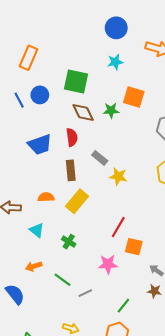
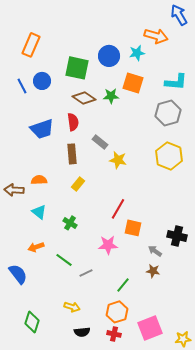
blue circle: (116, 28) -> (109, 56), moved
cyan star: (115, 62) -> (137, 53), moved
brown diamond: (83, 113) -> (84, 98), turned -30
orange semicircle: (46, 197) -> (39, 180), moved
yellow rectangle: (77, 201) -> (78, 184), size x0.6

